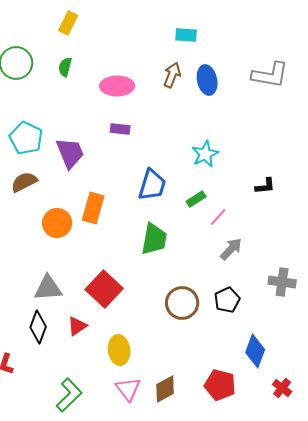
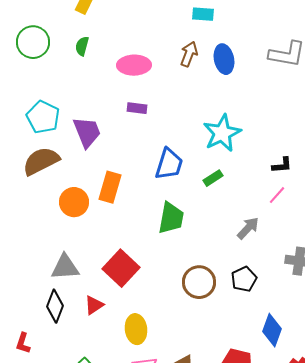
cyan star: (205, 154) -> (222, 133), size x1.4
brown semicircle: (24, 182) -> (41, 161), size x1.4
pink line: (218, 217) -> (277, 195), moved

